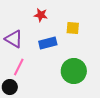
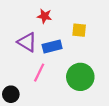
purple triangle: (14, 39) -> (27, 42), moved
pink line: (19, 67) -> (39, 73), moved

